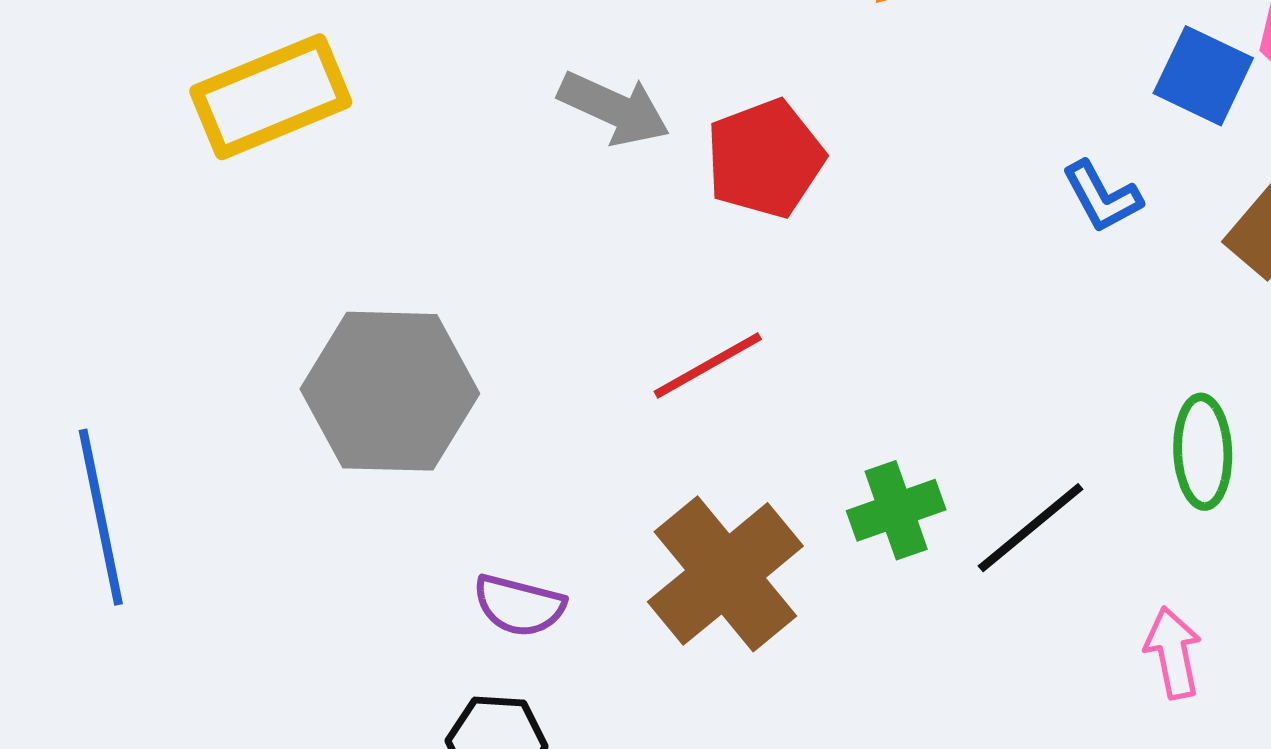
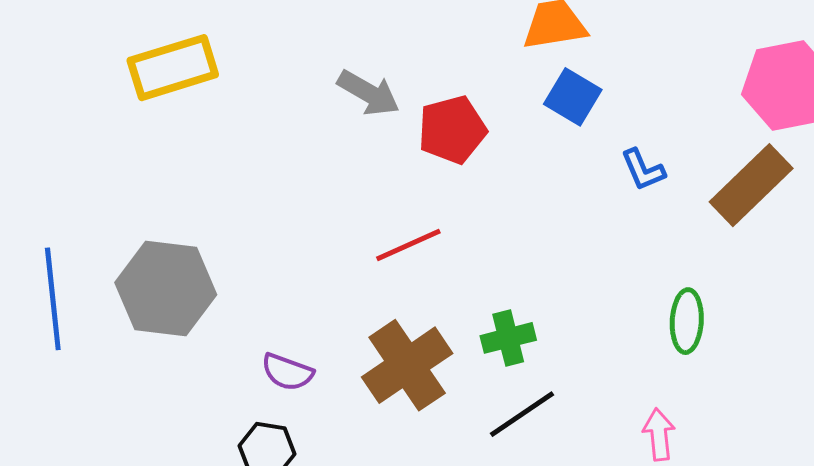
blue square: (1203, 76) -> (573, 97), moved
gray hexagon: (390, 391) -> (166, 289), moved
black line: (1031, 528) -> (522, 414), moved

